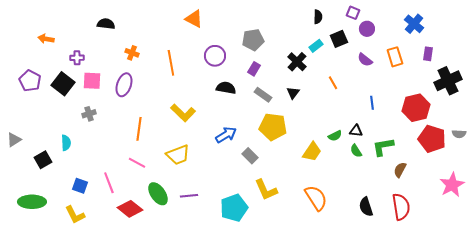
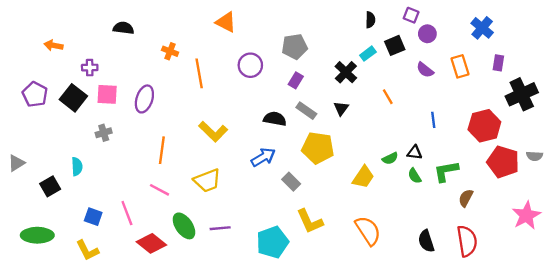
orange cross: (132, 53) -> (170, 51), moved
black semicircle: (226, 88) -> (275, 119), moved

